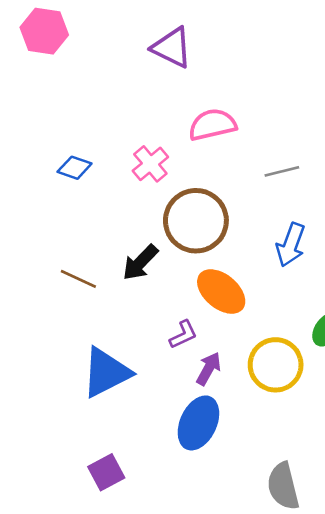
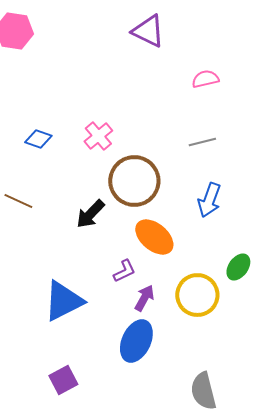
purple triangle: (172, 48) -> (148, 31), moved
pink semicircle: (212, 125) -> (205, 79), moved, size x0.7
brown line: (78, 279) -> (18, 201), moved

